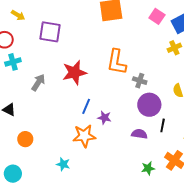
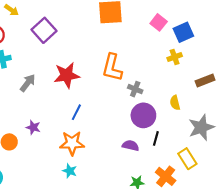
purple square: (50, 32) -> (44, 30), turned 35
purple star: (104, 118) -> (33, 127), moved
cyan star: (63, 164) -> (70, 171), moved

